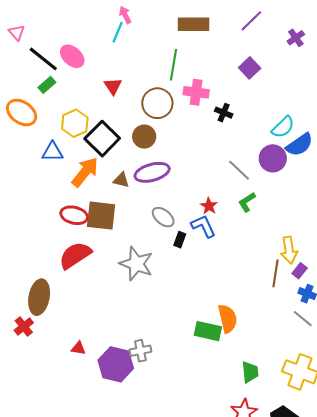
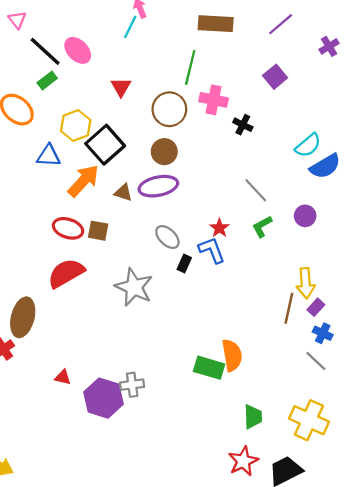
brown circle: (144, 137) -> (164, 152), moved
purple circle: (273, 158) -> (305, 216), moved, size x0.7
brown square: (101, 216) -> (98, 231), size x0.6

